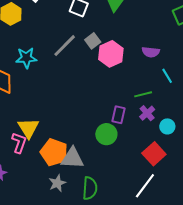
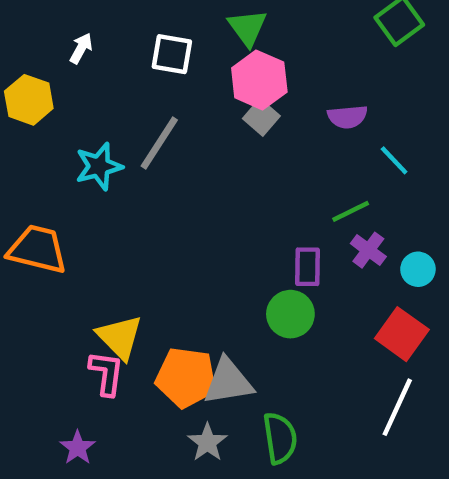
gray square: (93, 41) -> (261, 117), moved
pink hexagon: (111, 54) -> (259, 80), moved
cyan star: (26, 58) -> (99, 166), moved

